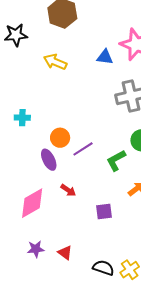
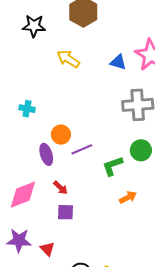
purple square: (104, 211) -> (65, 212), moved
purple star: (36, 249) -> (19, 240), size x1.4

